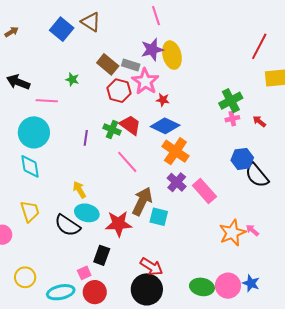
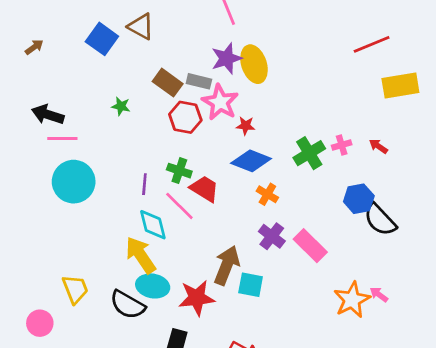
red line: (259, 46) -> (372, 44), turned 44
pink line: (47, 101) -> (62, 139), moved
green cross: (231, 101) -> (309, 153), moved
red trapezoid: (130, 125) -> (205, 189), moved
orange cross: (175, 151) -> (267, 194), size x0.6
pink line: (127, 162) -> (179, 206), moved
cyan diamond: (30, 166) -> (153, 225), moved
yellow arrow: (79, 190) -> (141, 255), size x1.6

